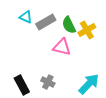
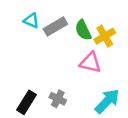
pink triangle: (62, 47) -> (90, 63), moved
black rectangle: (22, 85) -> (26, 102), turned 60

